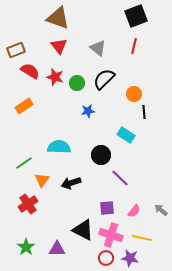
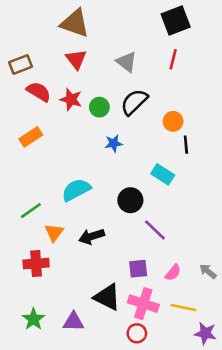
cyan semicircle: (59, 147) -> (76, 190), turned -30
red cross: (28, 204) -> (36, 264), turned 30
purple star: (130, 258) -> (205, 333), moved

